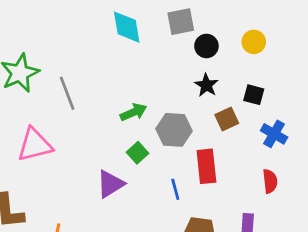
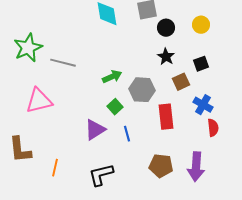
gray line: (67, 93) -> (63, 63), turned -55
black square: (254, 95) -> (201, 64), turned -35
blue cross: (274, 134) -> (203, 105), moved
blue line: (175, 189) -> (127, 134), moved

